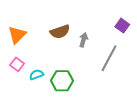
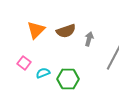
orange triangle: (17, 35) -> (36, 30), moved

